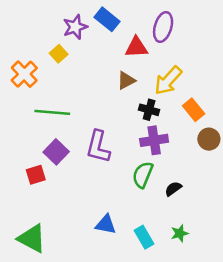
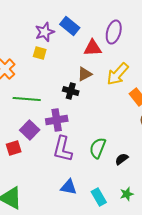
yellow square: (59, 54) -> (40, 53), moved, turned -32
black cross: (149, 110) -> (71, 91), moved
purple cross: (154, 140) -> (57, 120), moved
purple L-shape: (98, 147) -> (63, 149), moved

